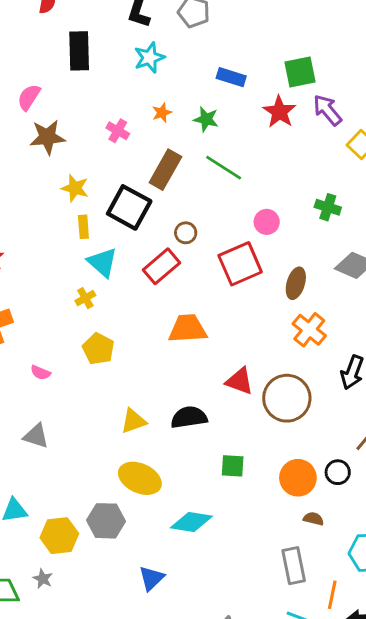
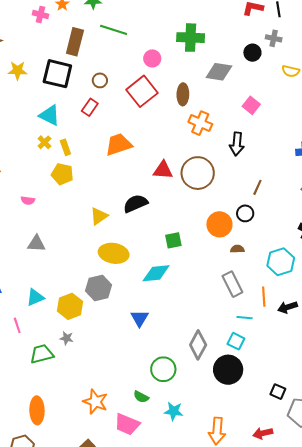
pink cross: (118, 131) -> (41, 15), moved
green cross: (328, 207) -> (191, 38), size x1.5
yellow rectangle: (83, 227) -> (65, 147), moved
red rectangle: (162, 266) -> (90, 107), size x0.7
green square: (233, 466) -> (173, 240), moved

